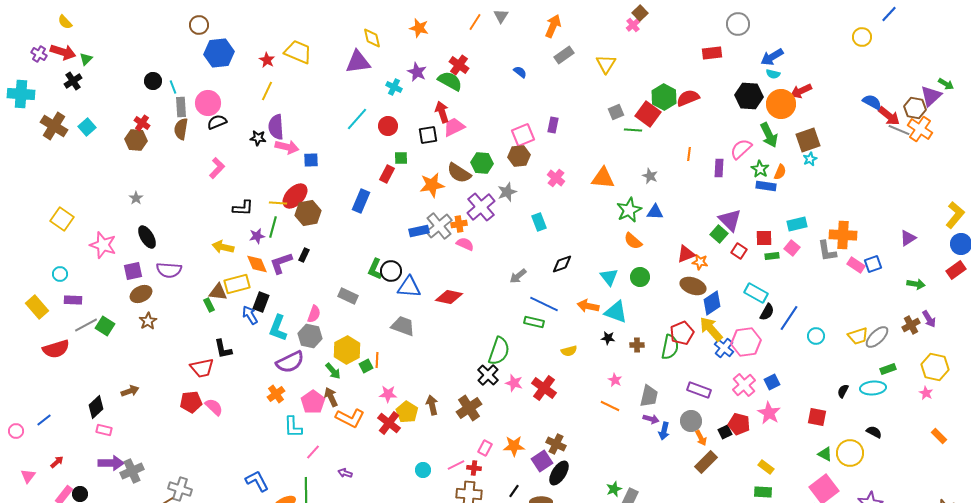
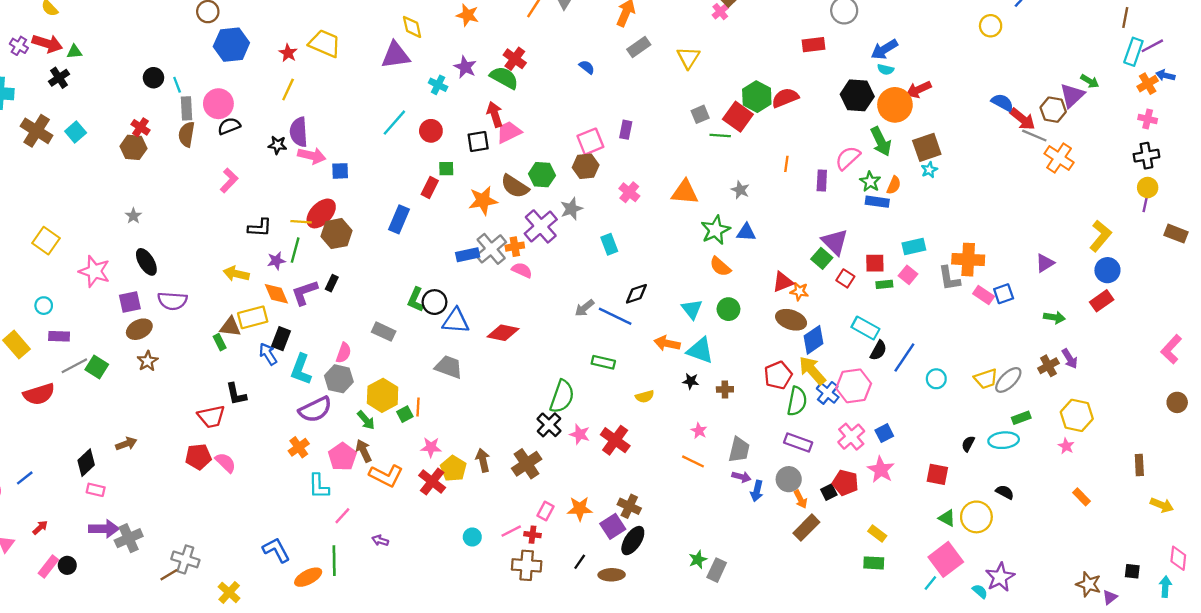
green triangle: (86, 59) -> (74, 52), turned 40
orange cross: (920, 129) -> (1059, 158), moved
blue line: (544, 304) -> (615, 316), moved
green semicircle: (670, 347) -> (797, 401), moved

